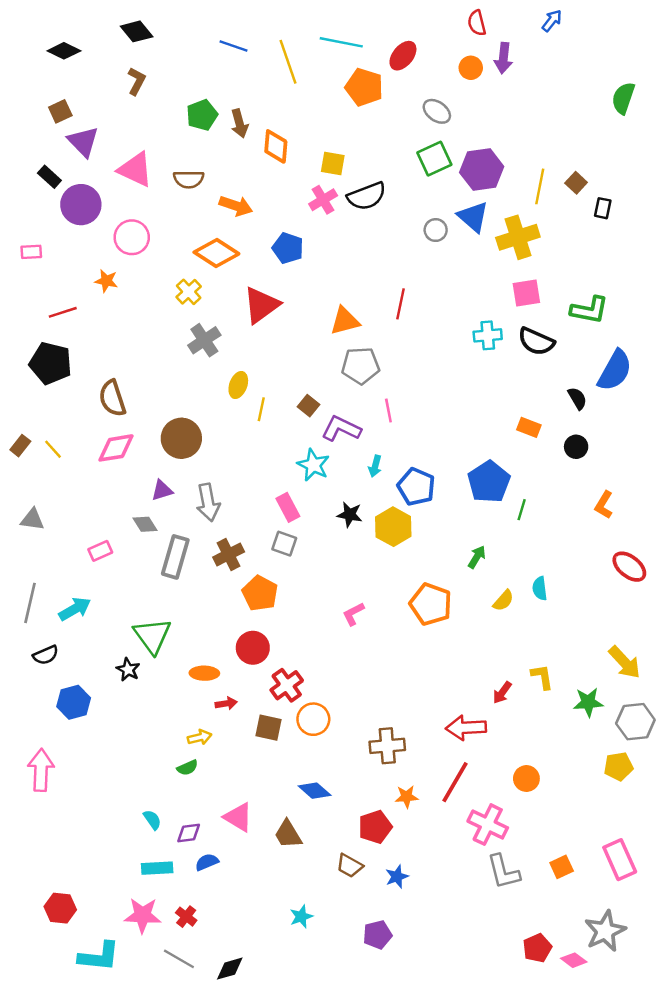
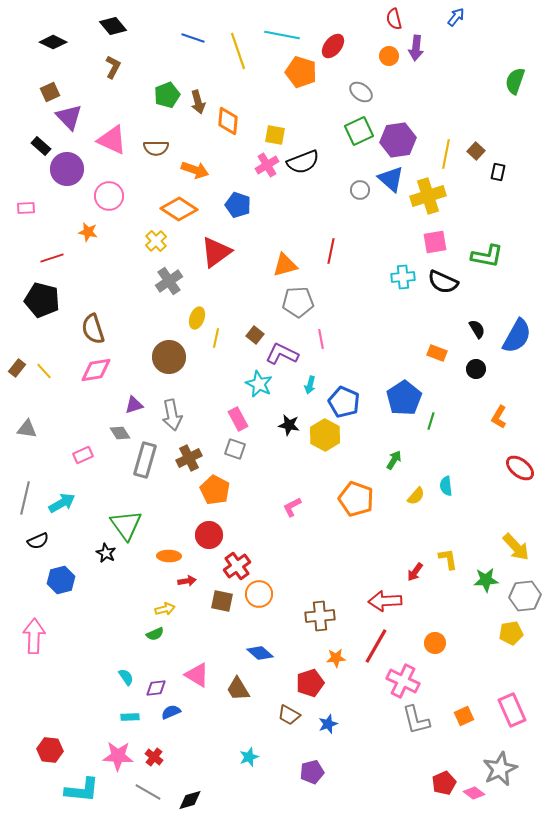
blue semicircle: (615, 370) -> (517, 336), moved
brown circle: (181, 438) -> (169, 357), moved
cyan rectangle: (157, 868) -> (130, 717), size x0.7

